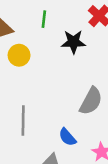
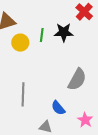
green line: (44, 19) -> (42, 35), moved

